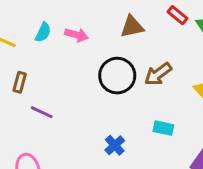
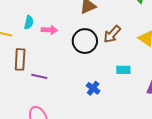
pink arrow: (76, 35) -> (49, 30), moved
brown rectangle: (20, 82) -> (20, 59), size x1.5

